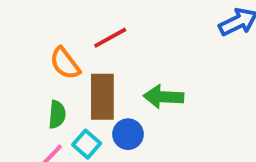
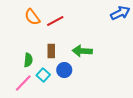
orange semicircle: (65, 63) -> (32, 17), moved
brown rectangle: (102, 97) -> (51, 51), size x0.6

